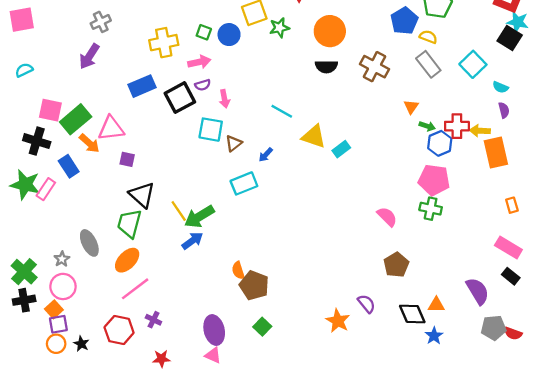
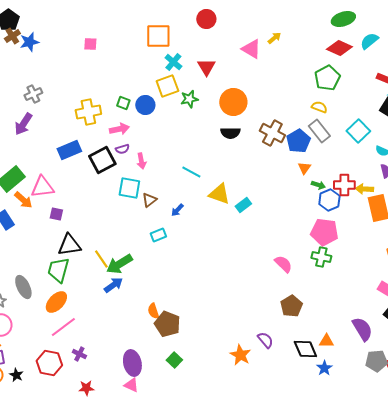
blue pentagon: (404, 21) -> (298, 141), moved
cyan rectangle: (244, 183) -> (158, 235), size x0.7
black triangle: (142, 195) -> (69, 245), turned -50

